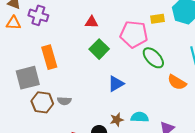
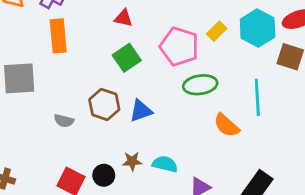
yellow rectangle: (157, 19) -> (217, 31), turned -48
orange rectangle: (49, 57) -> (58, 36), moved
green ellipse: (153, 58) -> (200, 85), turned -65
brown hexagon: (42, 102) -> (104, 104), moved

